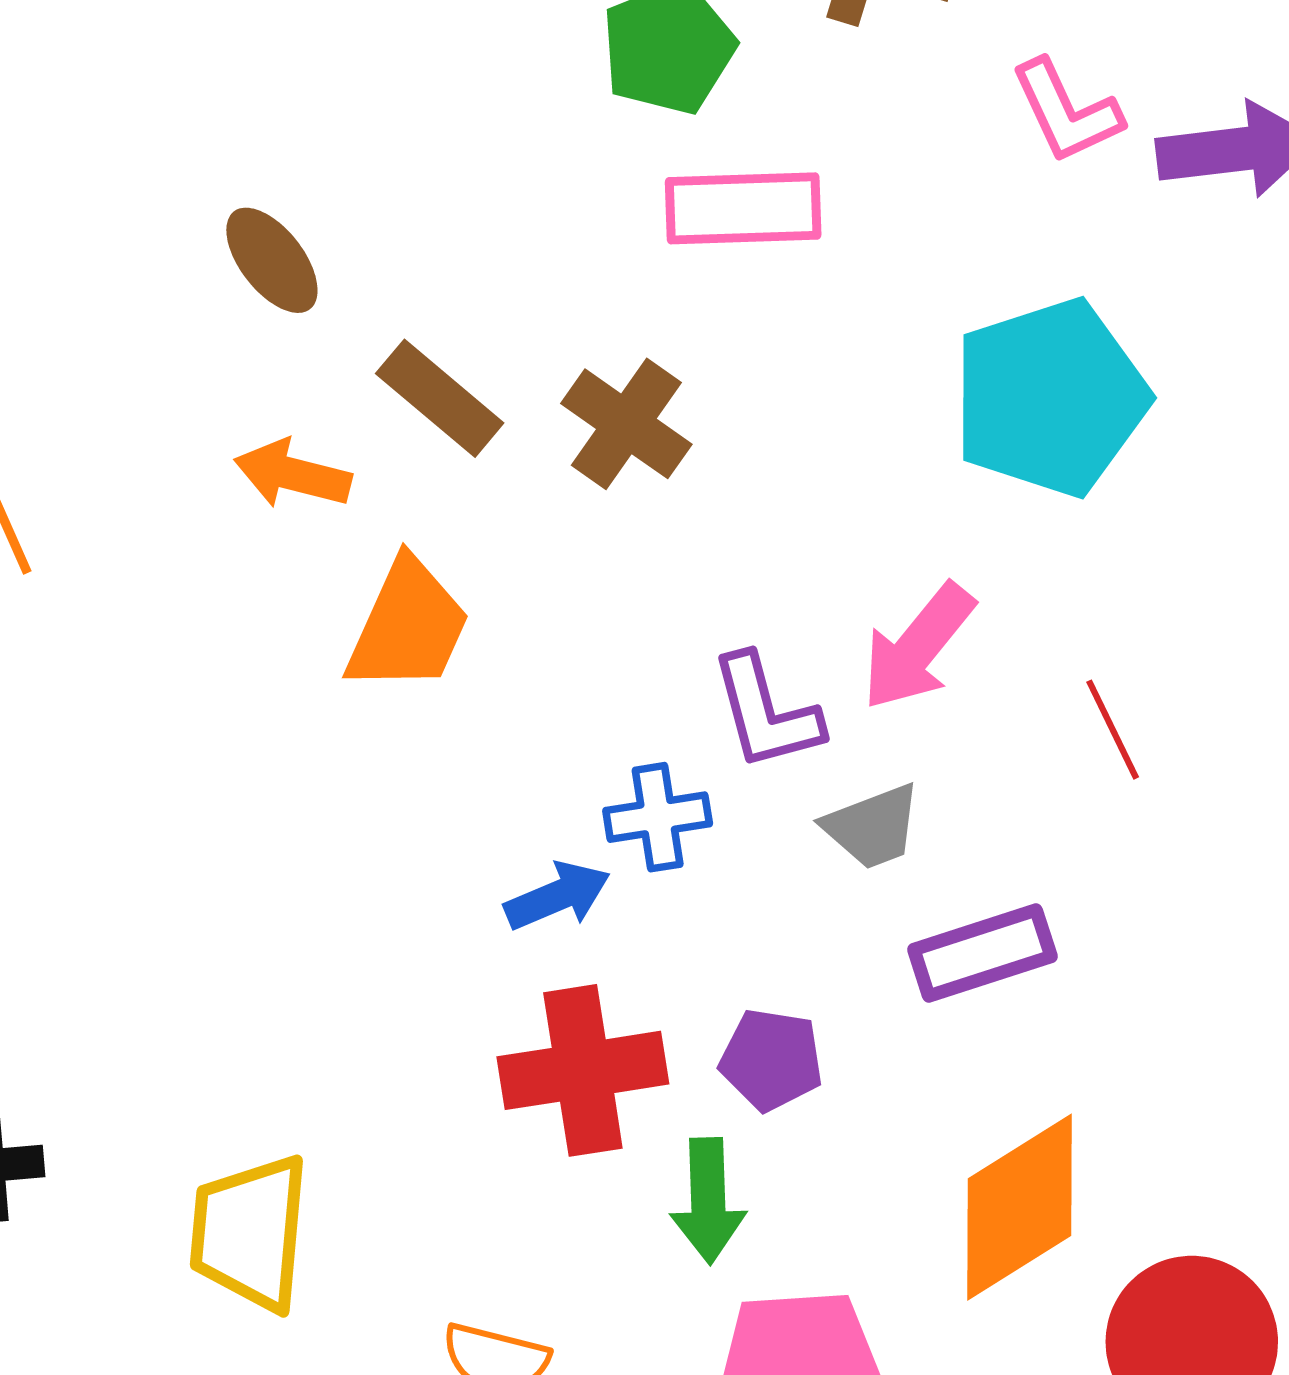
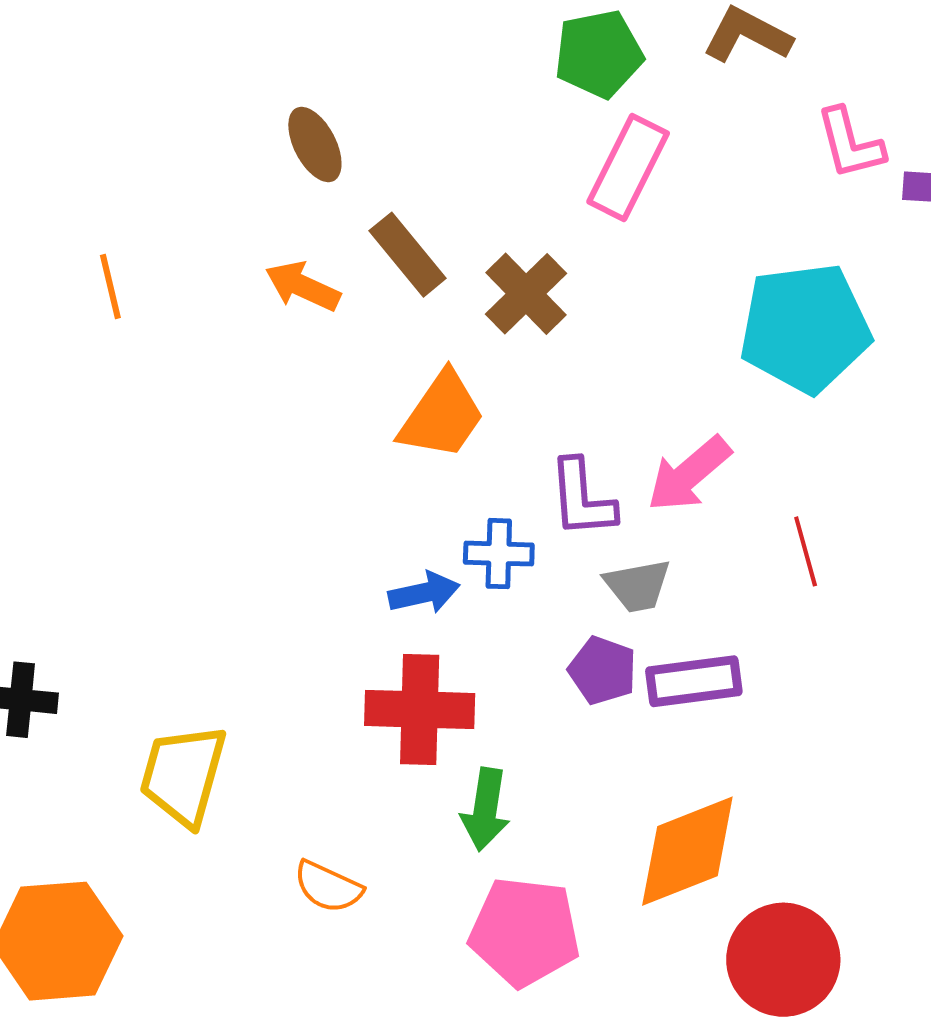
pink rectangle: (743, 208) -> (628, 168), turned -72
orange trapezoid: (408, 626) -> (442, 416), moved
purple pentagon: (771, 1060) -> (603, 670), moved

